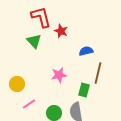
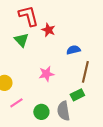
green rectangle: (84, 90) -> (77, 95), moved, turned 48

